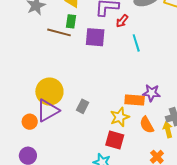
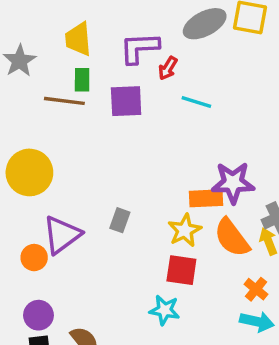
cyan line: (136, 43) -> (196, 102), turned -48
yellow circle: (49, 92) -> (29, 172), moved
purple star: (152, 93) -> (233, 183), size x1.4
orange semicircle: (147, 125) -> (232, 238), size x1.4

